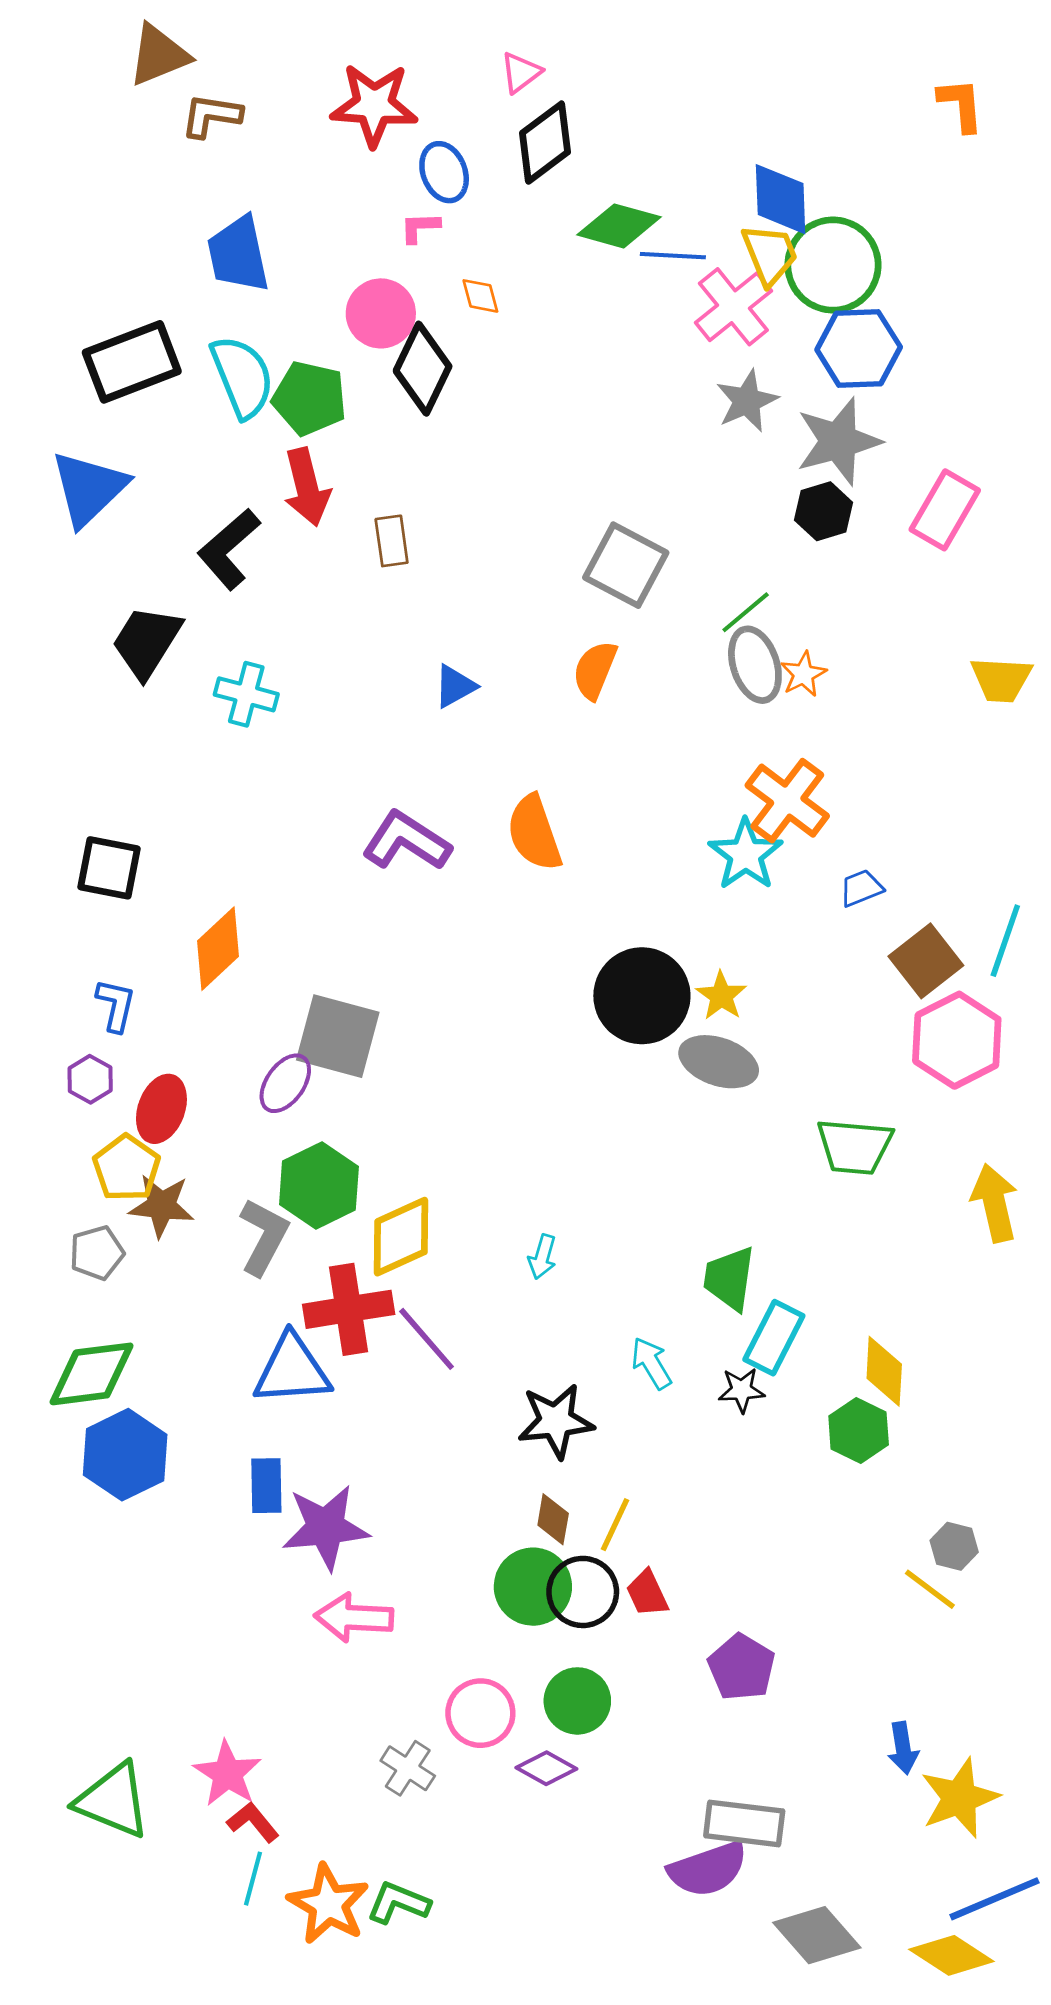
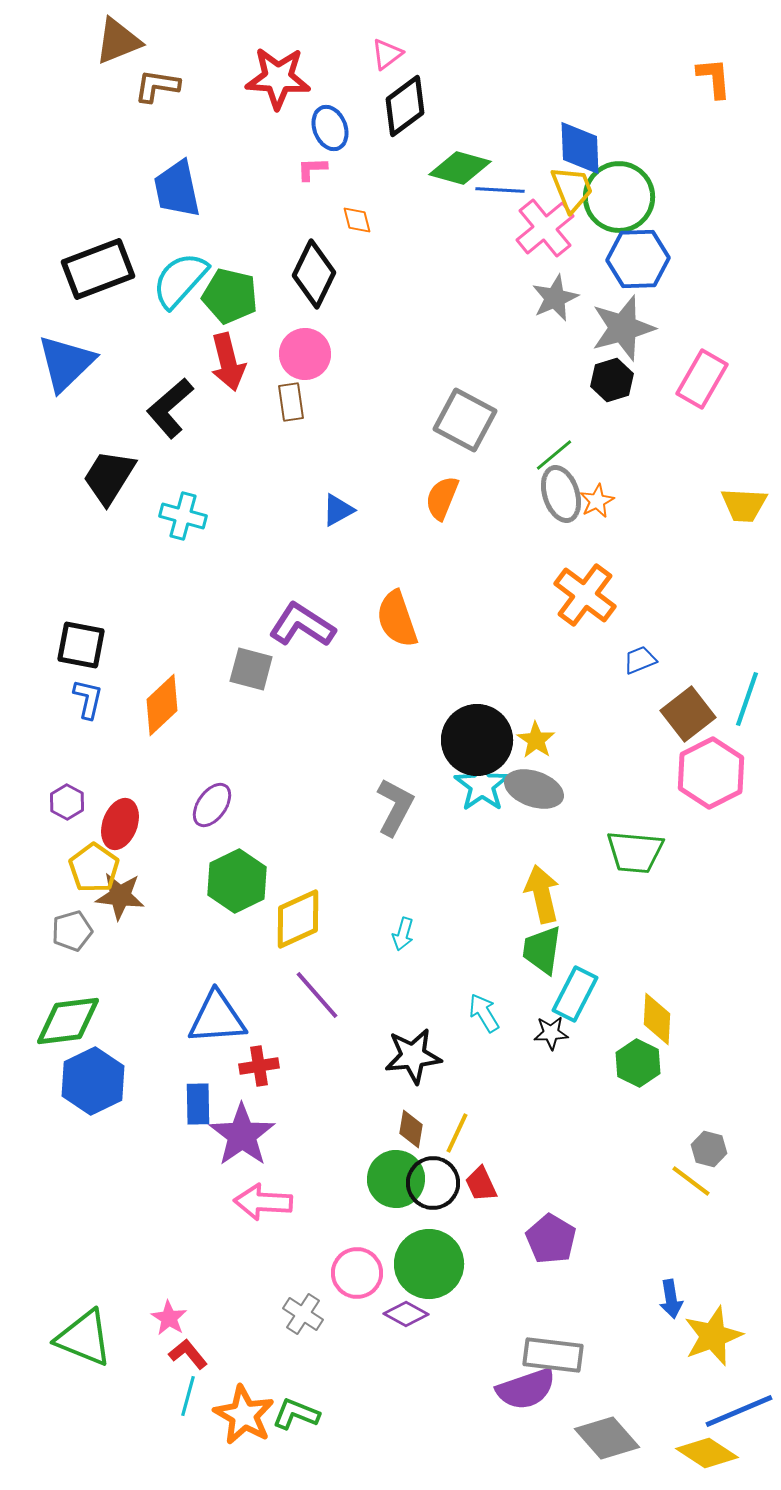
pink circle: (381, 313) -> (305, 354), moved
cyan semicircle: (242, 377) -> (180, 280), turned -116
cyan star: (746, 854) -> (482, 785), moved
blue L-shape: (116, 1005) -> (88, 699), moved
gray square: (338, 1036) -> (251, 669), moved, size x0.7
yellow arrow: (995, 1203) -> (542, 894), moved
gray L-shape: (264, 1237) -> (395, 807), moved
red cross: (349, 1309) -> (259, 1066), moved, size x0.6
purple star: (326, 1527) -> (242, 1135), turned -30
green circle: (577, 1701) -> (429, 1264), size x1.4
pink star: (227, 1774) -> (169, 1318), size x0.7

